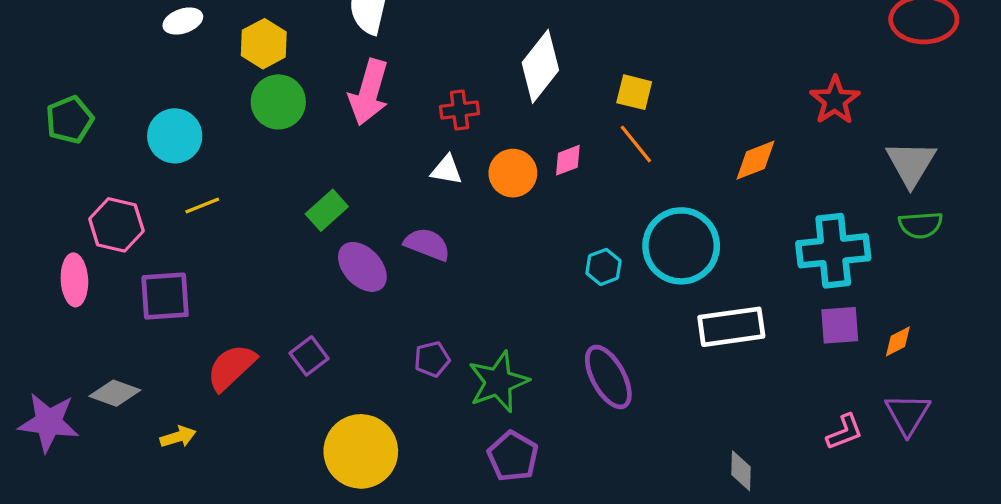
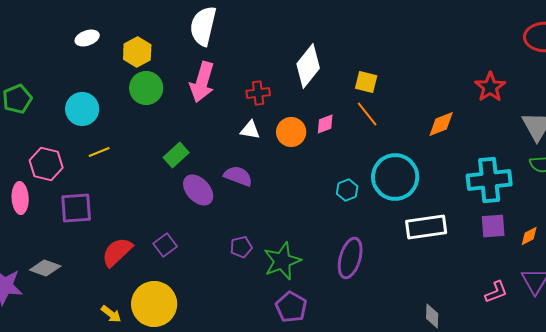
purple ellipse: (608, 377) -> (350, 258), turned 45
yellow arrow: (178, 437) -> (111, 314), moved, turned 55
yellow circle: (361, 451) -> (154, 304), moved

